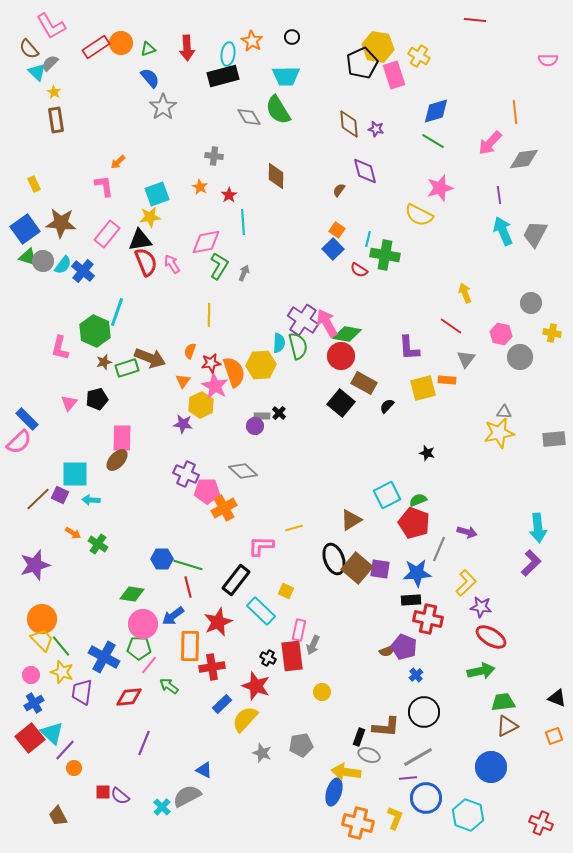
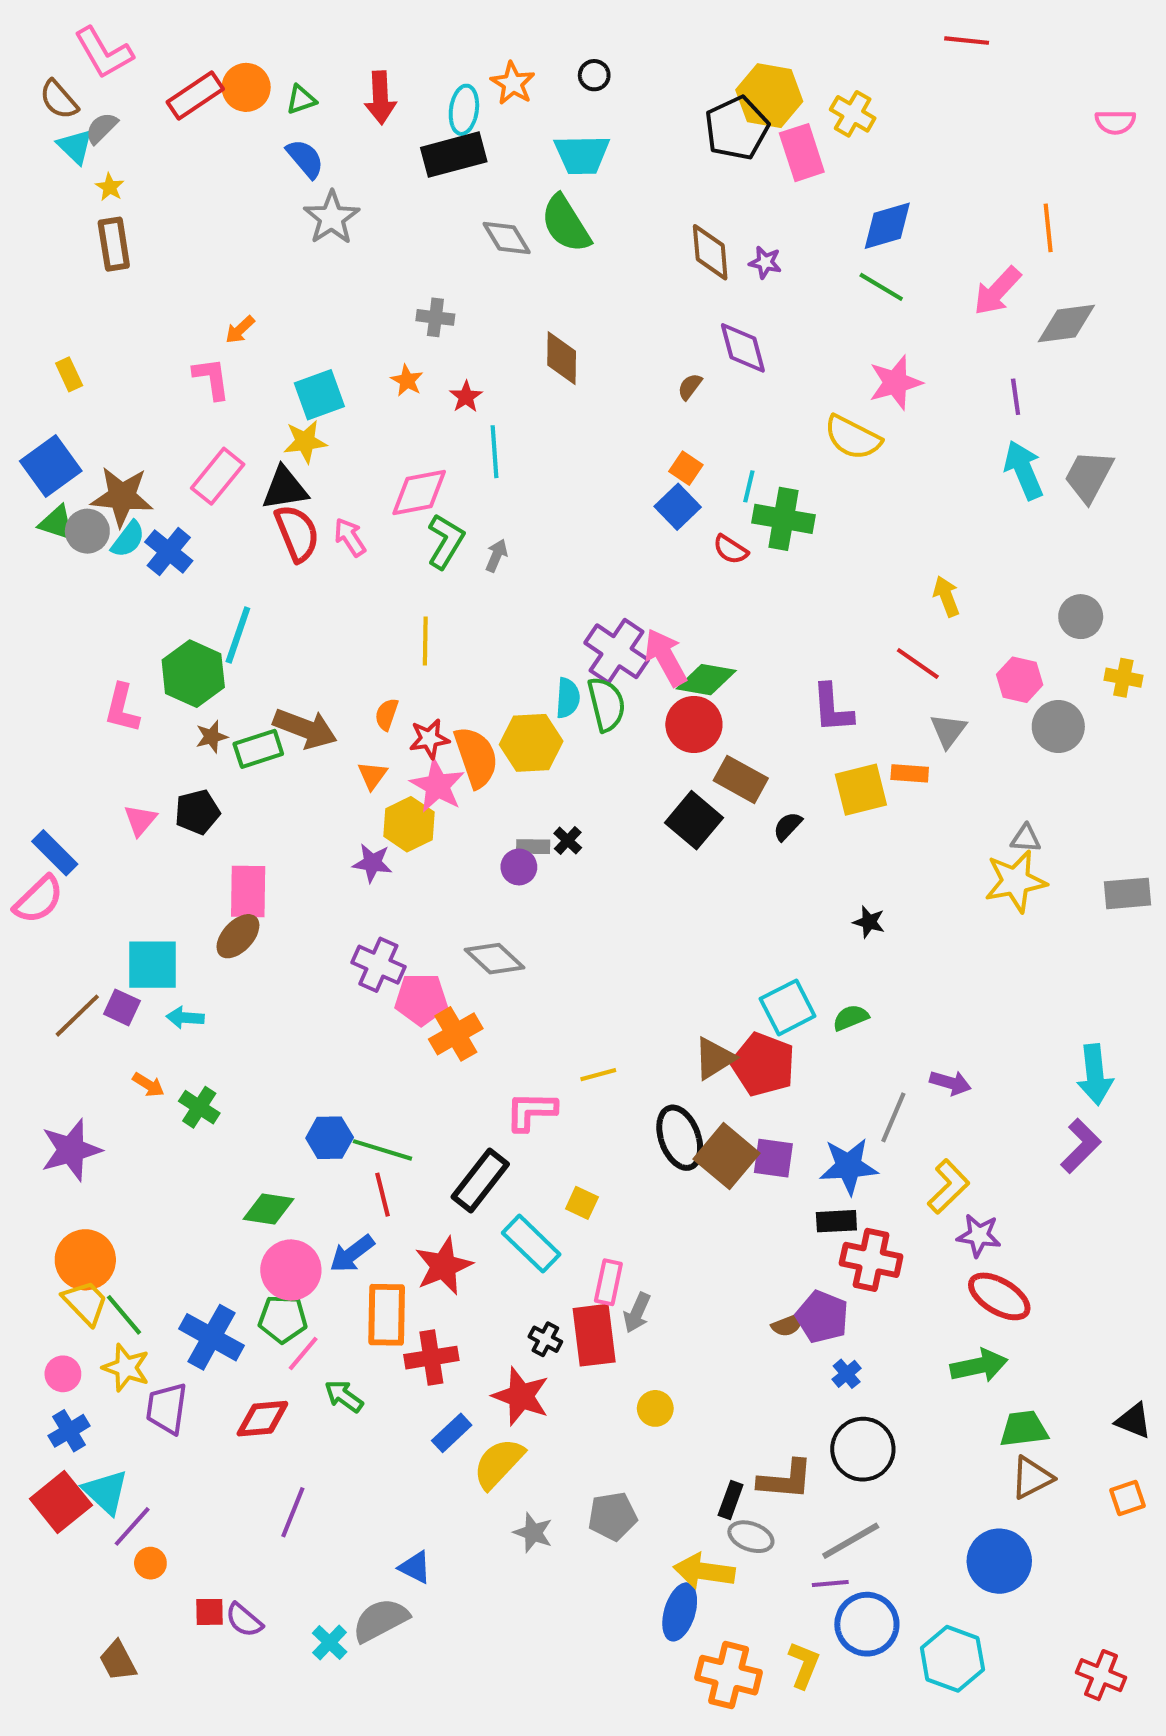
brown star: (61, 223) -> (122, 497), moved
red pentagon: (414, 523) -> (763, 1064), moved

